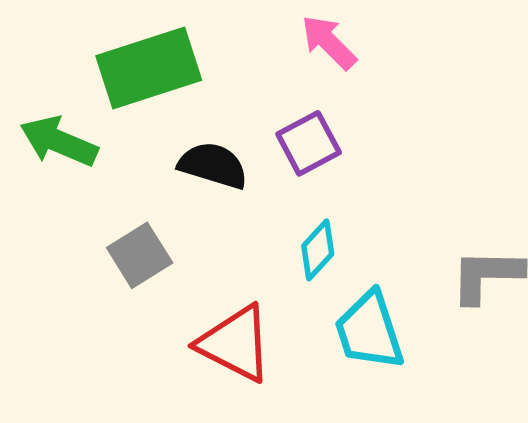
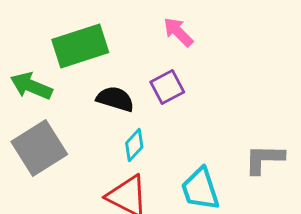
cyan diamond: (318, 250) -> (134, 145), moved
gray square: (140, 255) -> (39, 148), moved, size x1.6

